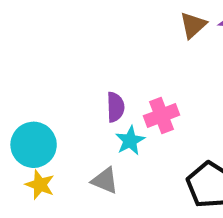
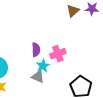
gray triangle: (105, 180) -> (38, 77), moved

